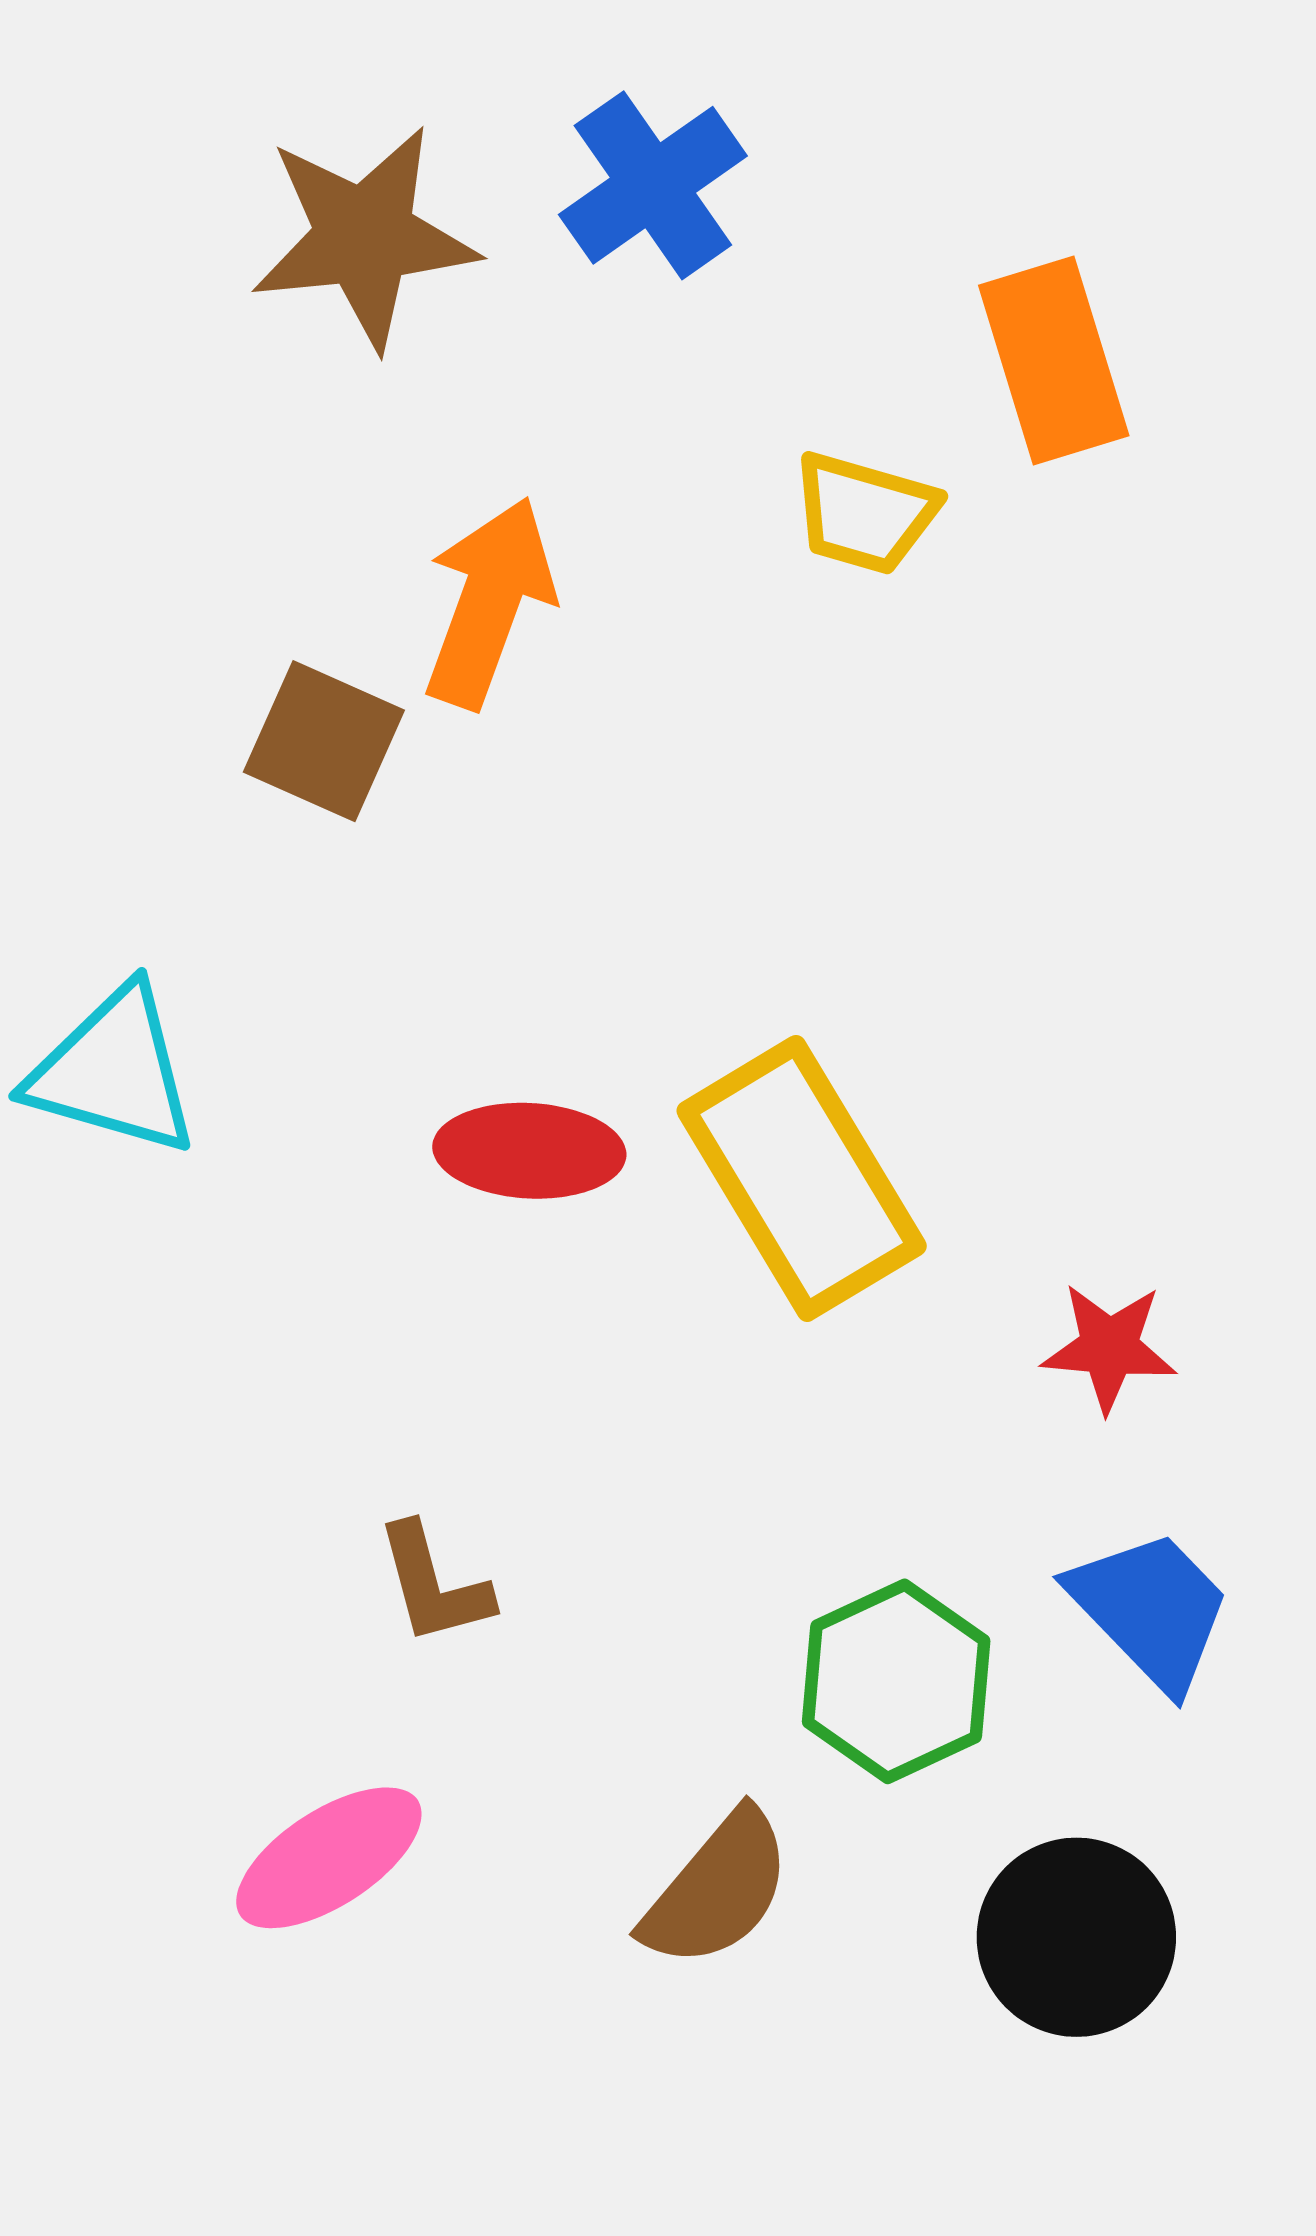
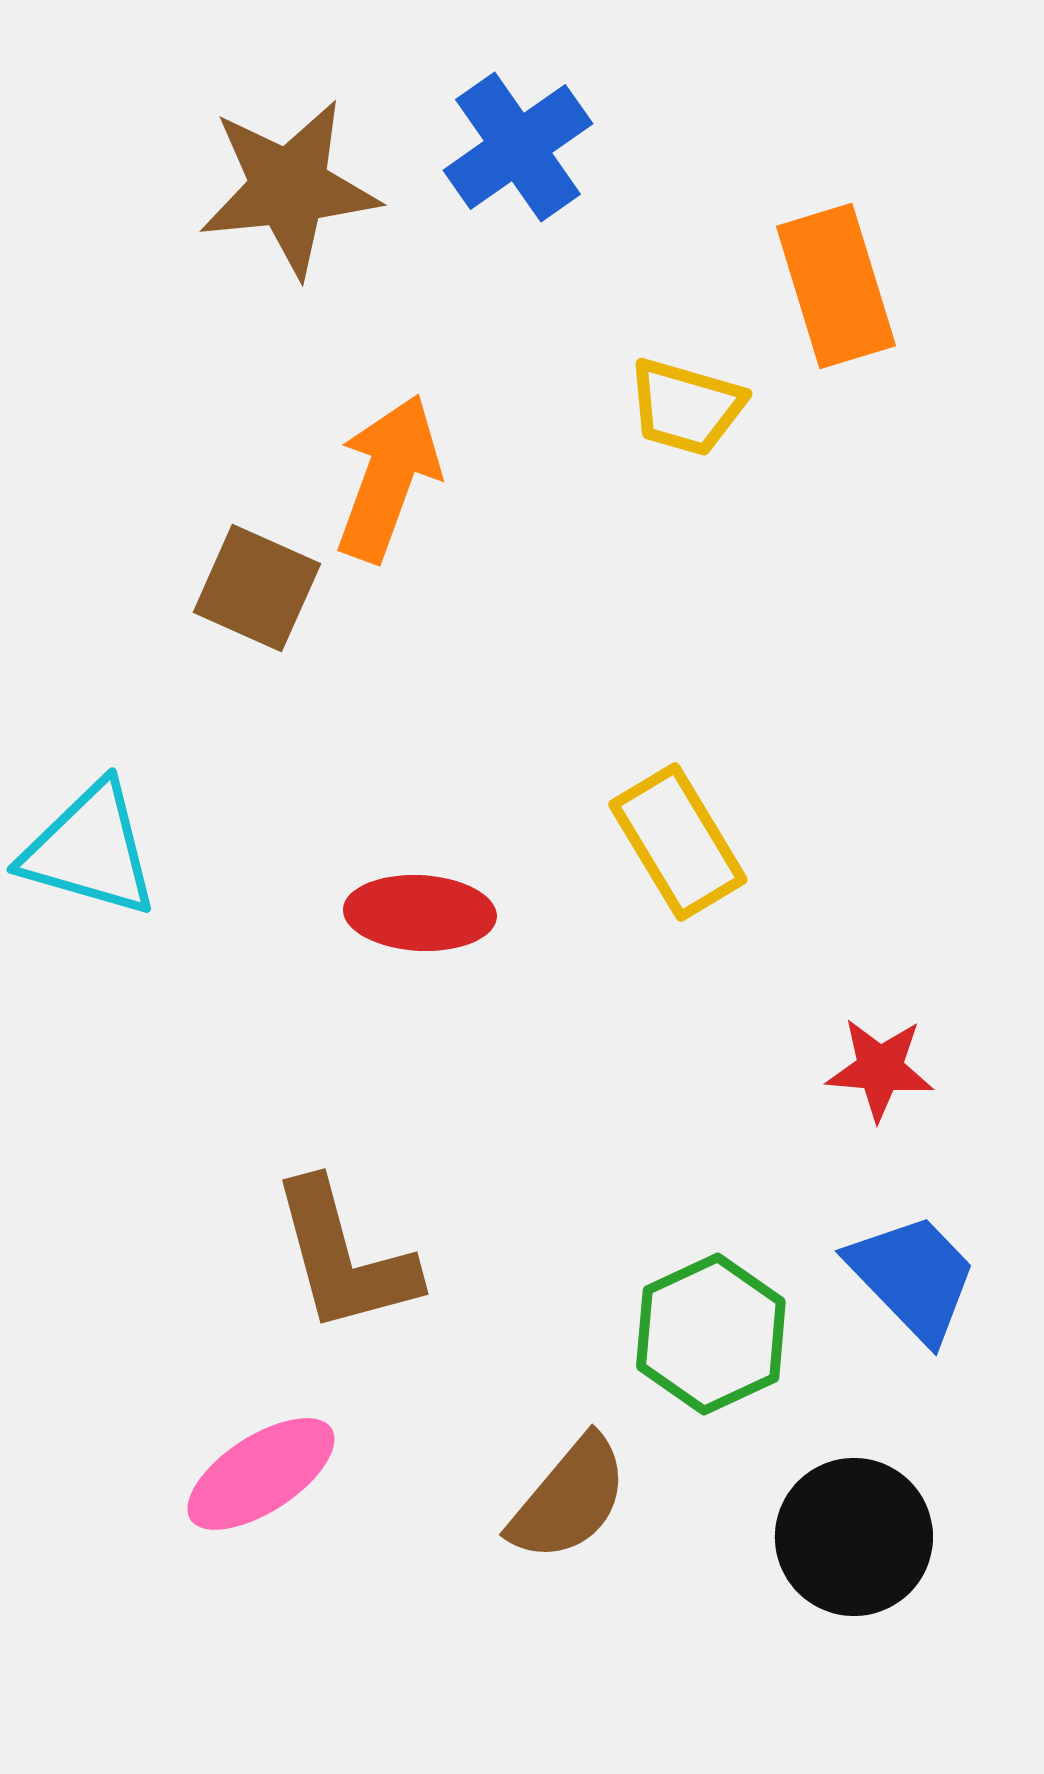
yellow rectangle: (802, 1178) -> (678, 842), moved, size x0.7
brown L-shape: (434, 1584) -> (344, 1257), size x1.6

